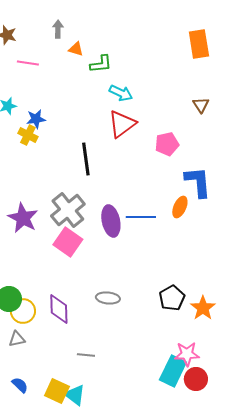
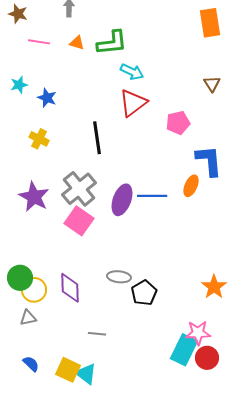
orange triangle: (76, 49) -> (77, 43), moved
green L-shape: (101, 64) -> (112, 43), size x1.4
blue star: (36, 119) -> (47, 98), turned 30
yellow cross: (28, 135) -> (39, 139), moved
purple ellipse: (111, 221) -> (122, 200), turned 32
black pentagon: (172, 298) -> (144, 293), moved

